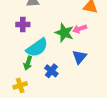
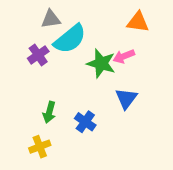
purple cross: (23, 24) -> (38, 55), turned -32
cyan semicircle: (37, 48) -> (70, 39), moved

